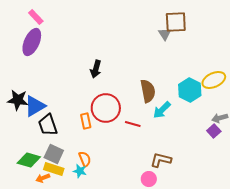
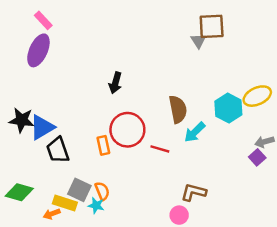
gray square: (54, 154) -> (79, 190), moved
green diamond: (29, 160) -> (19, 192), moved

